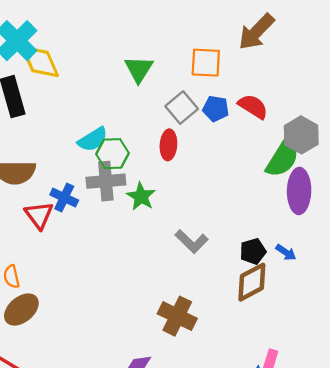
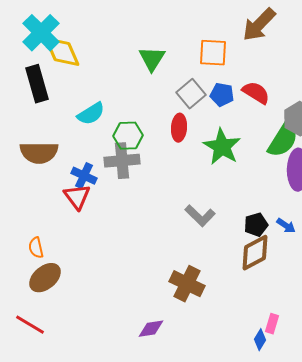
cyan semicircle: (93, 139) -> (91, 114), moved
green star: (141, 196) -> (222, 147), moved, size x1.4
red triangle: (39, 215) -> (77, 197), moved

